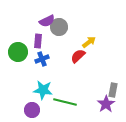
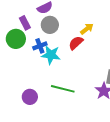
gray circle: (59, 27) -> (50, 25), moved
purple rectangle: (38, 41) -> (25, 23), moved, turned -32
cyan star: (43, 90) -> (51, 55), moved

